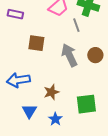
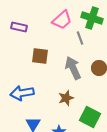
brown star: (51, 92) -> (66, 98), moved
green square: (86, 104) -> (90, 117), turned 35

